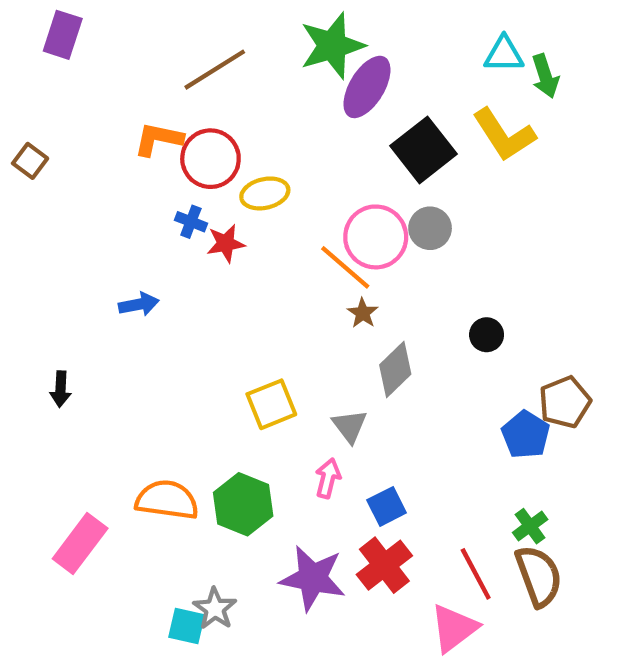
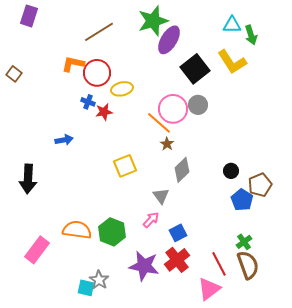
black circle: (487, 335) -> (231, 171), moved
black arrow: (61, 389) -> (28, 179), size x1.8
yellow square: (271, 404) -> (125, 166), moved
pink arrow: (328, 478) -> (151, 220), turned 30

